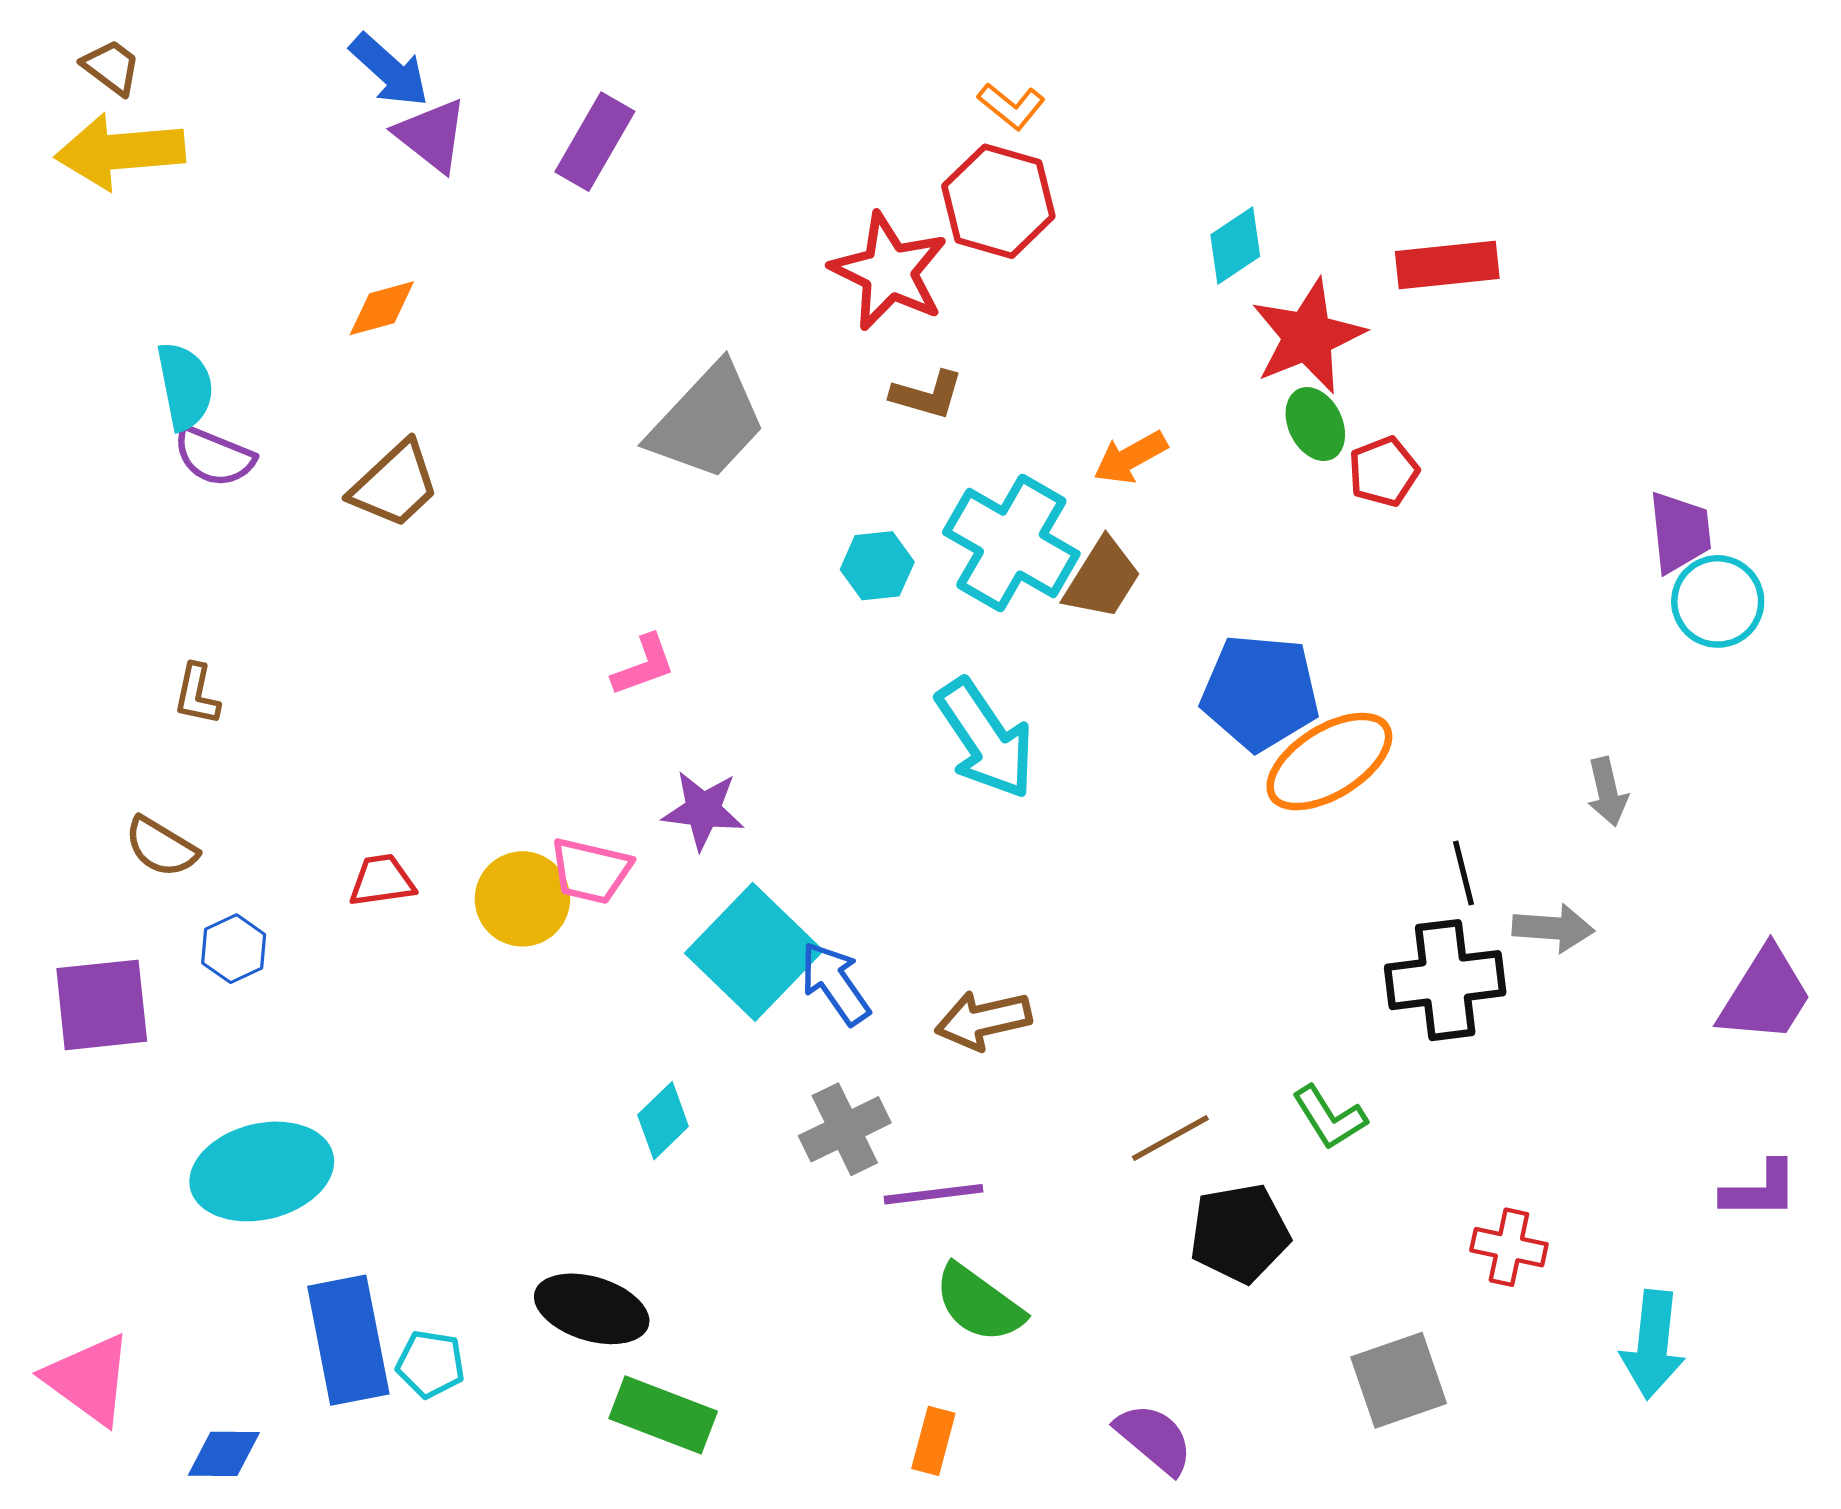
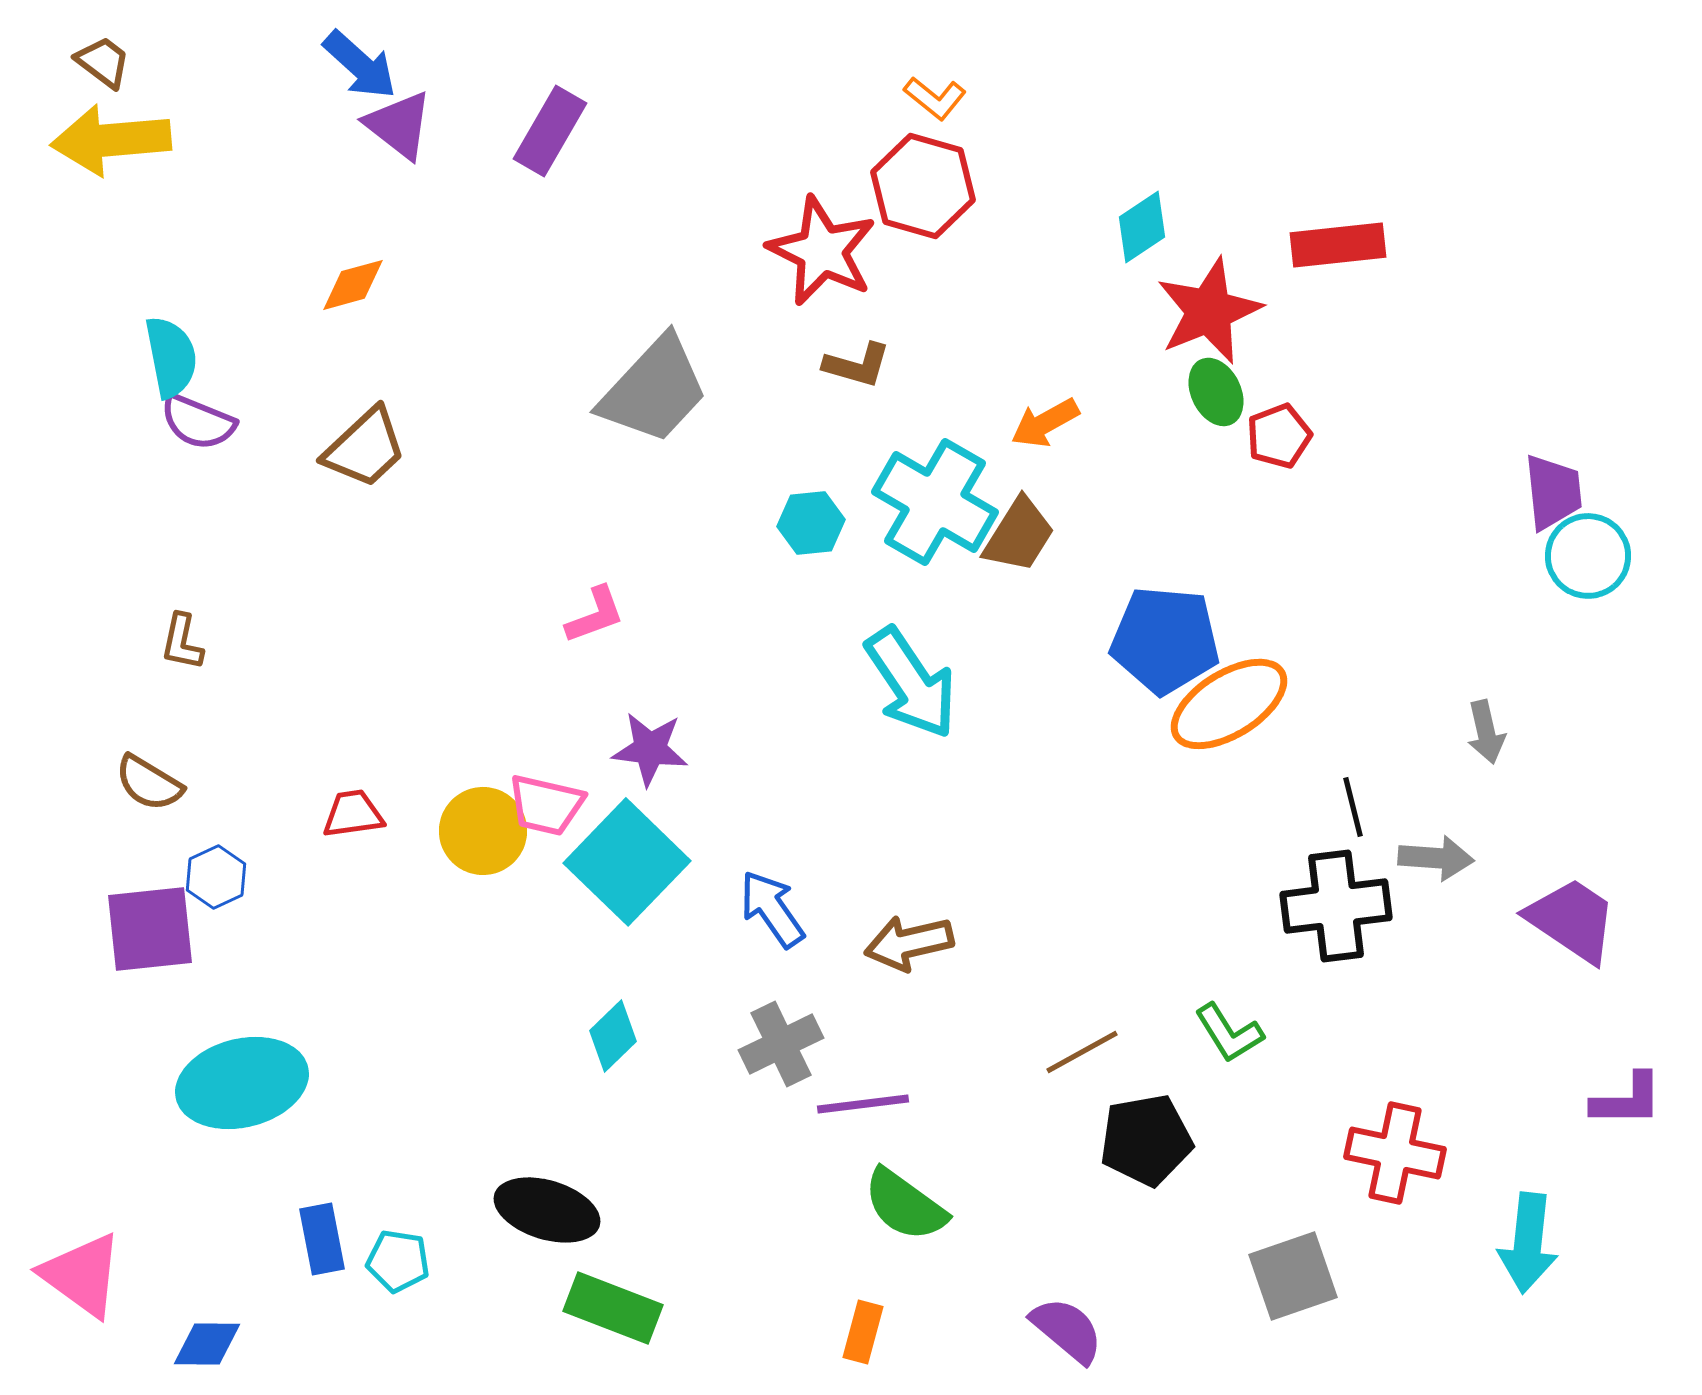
cyan square: (754, 952) -> (627, 862), moved
purple trapezoid: (1765, 995) -> (1572, 920), moved, turned -88
purple square: (102, 1005) -> (150, 929), moved
red cross: (1509, 1247) -> (1395, 1153), size x1.4
blue rectangle: (348, 1340) -> (322, 1239), size x0.6

